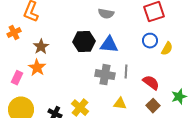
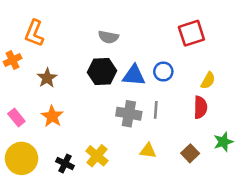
gray semicircle: (106, 14) -> (108, 37), moved
blue circle: (150, 41) -> (163, 72), moved
orange star: (37, 68) -> (52, 116), moved
pink rectangle: (17, 78) -> (16, 118), turned -64
red semicircle: (151, 83) -> (200, 107), moved, turned 54

